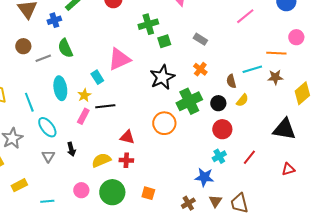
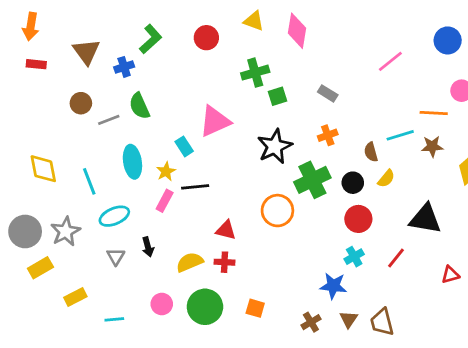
orange cross: (200, 69) -> (328, 135), turned 32
cyan ellipse: (47, 127) -> (114, 216), turned -75
black triangle: (284, 129) -> (425, 219), moved

